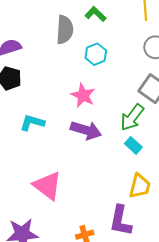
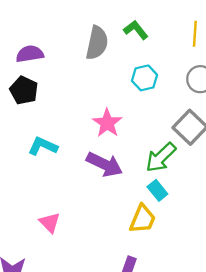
cyan hexagon: (96, 54) -> (145, 78), moved
pink triangle: (47, 186) -> (50, 223), size x0.6
yellow trapezoid: (140, 186) -> (143, 219), moved

